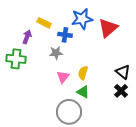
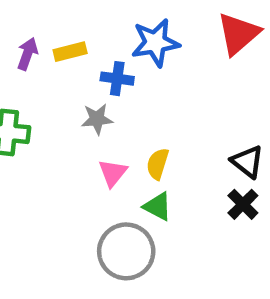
yellow rectangle: (44, 23) -> (70, 52), turned -40
red triangle: (108, 28) -> (238, 34), moved
purple arrow: (27, 37) -> (27, 54), moved

